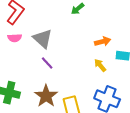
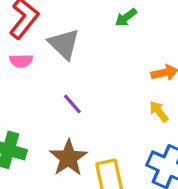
gray triangle: (43, 39) -> (64, 44), moved

